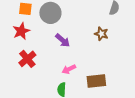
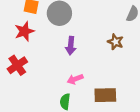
purple arrow: (63, 40) -> (71, 46), turned 49
red cross: (27, 59) -> (17, 65), moved

